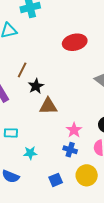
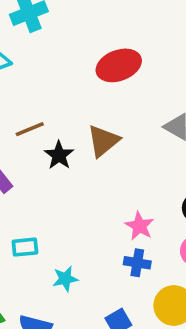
brown line: (22, 70) -> (30, 129), turned 49
brown triangle: (48, 106) -> (103, 141), moved, turned -30

